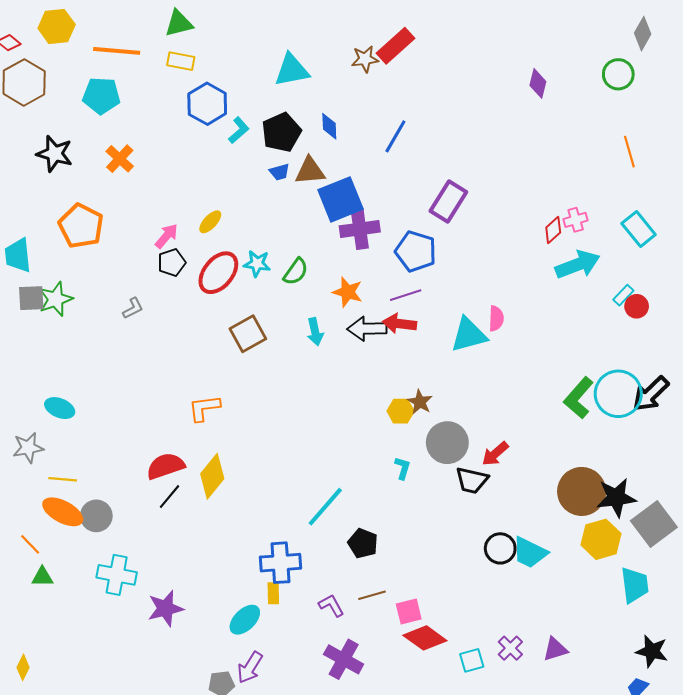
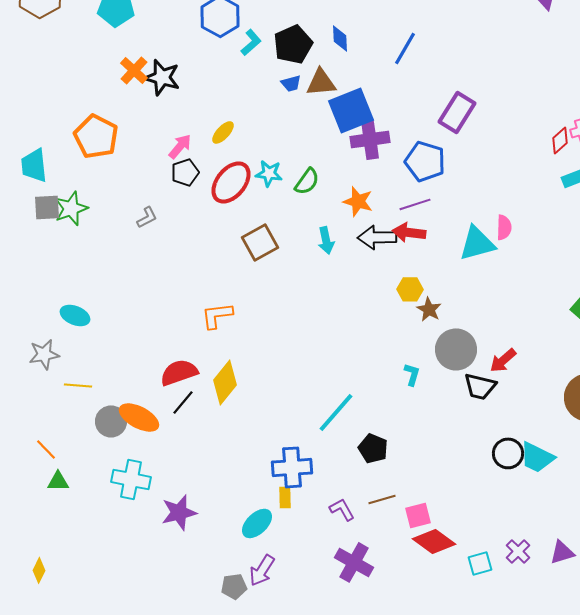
black star: (55, 154) -> (162, 77), moved
yellow hexagon: (401, 411) -> (410, 289), moved
orange ellipse: (63, 512) -> (139, 417), moved

